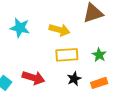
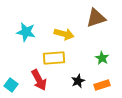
yellow rectangle: (67, 55) -> (54, 58), moved
red arrow: (34, 78) -> (39, 80), turned 45

